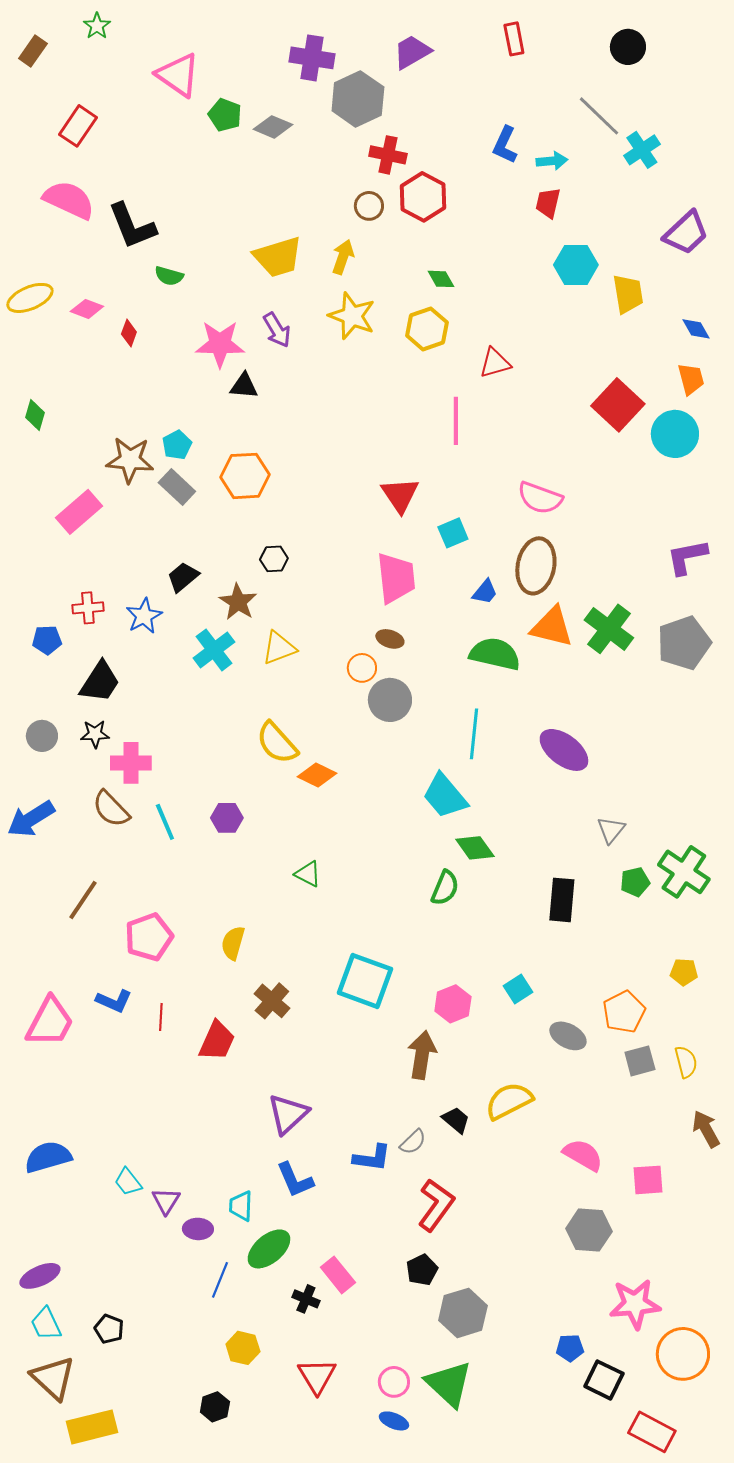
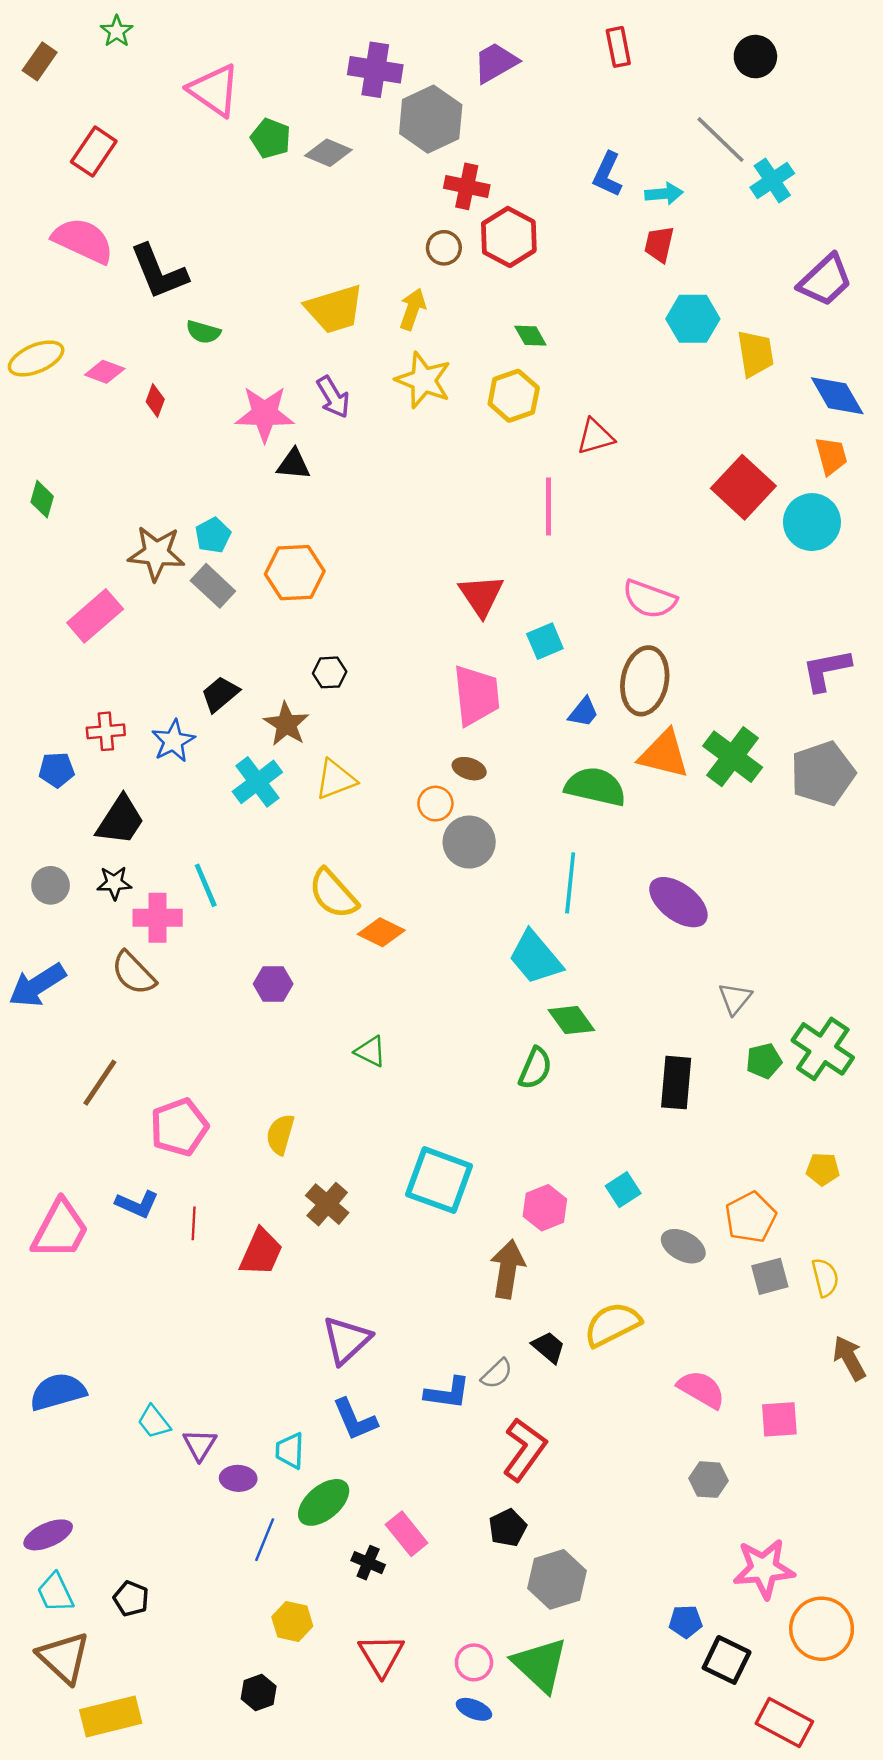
blue diamond: (696, 329) -> (837, 396), size x1.6
cyan line: (165, 822) -> (206, 885), moved
gray hexagon: (589, 1230) -> (709, 1480), size x0.7

